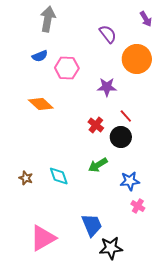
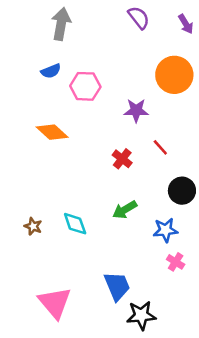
purple semicircle: (108, 34) -> (139, 18), moved
black circle: (121, 137) -> (182, 191), moved
pink triangle: (43, 238) -> (55, 303), turned -40

